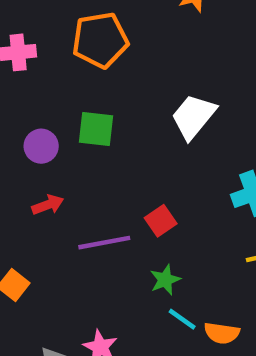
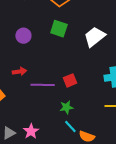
green square: (96, 129) -> (59, 29), moved
red arrow: (48, 205) -> (19, 71), moved

